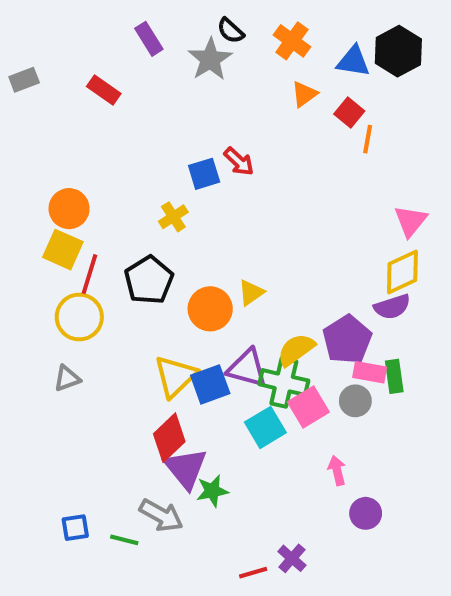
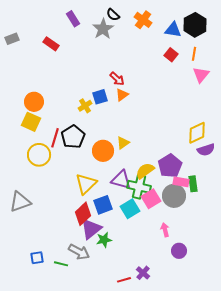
orange triangle: (304, 94) -> (122, 95), moved
orange line: (368, 139) -> (194, 54), moved
blue square: (204, 174) -> (100, 97), moved
pink triangle: (411, 221) -> (201, 75), moved
red line: (89, 274) -> (55, 138), moved
purple semicircle: (392, 307) -> (206, 150), moved
gray triangle: (67, 378) -> (20, 202), moved, size x1.6
blue square: (210, 384) -> (103, 205), moved
gray circle: (355, 401) -> (174, 196), size x1.5
purple triangle: (186, 468) -> (91, 229), turned 30

